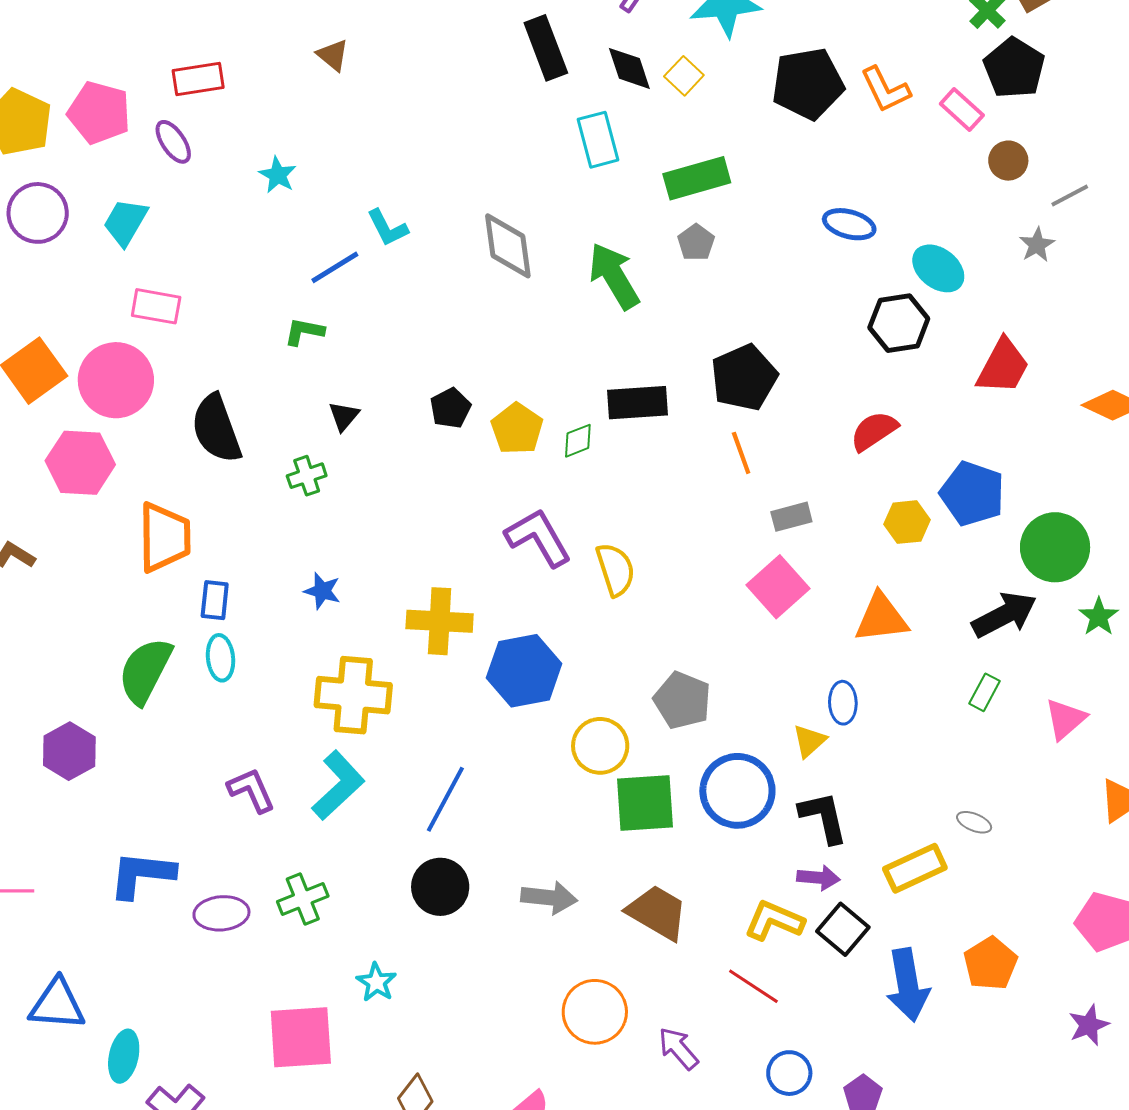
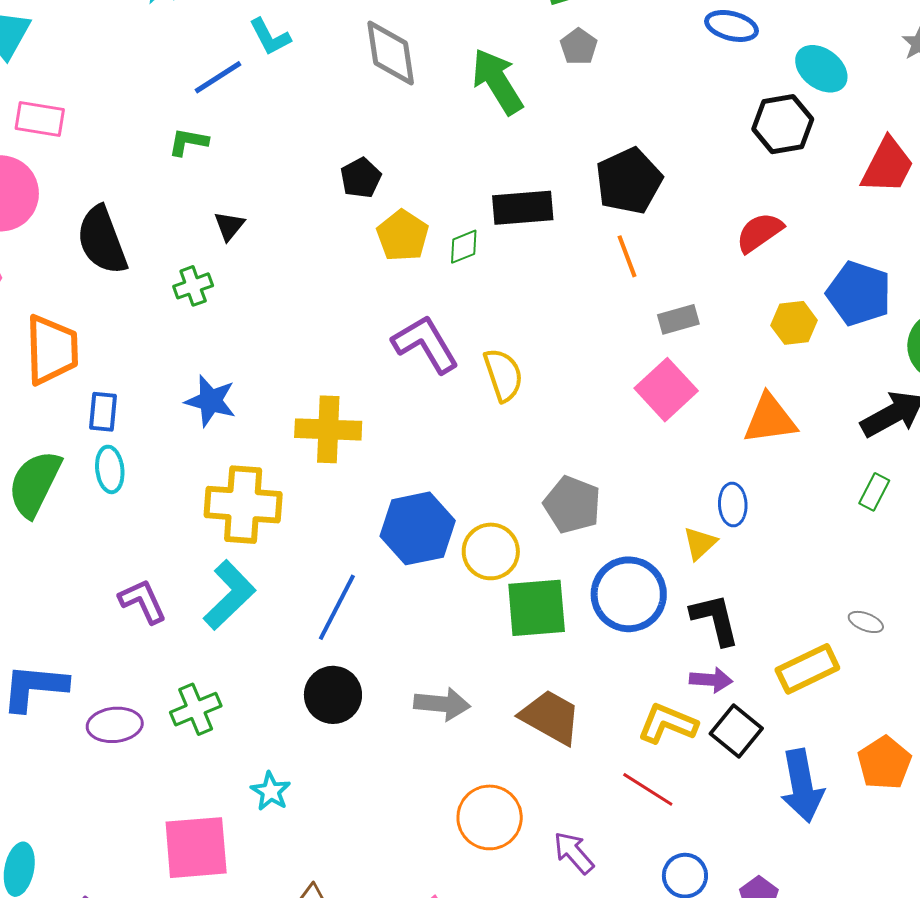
black pentagon: (450, 408) -> (361, 178), moved
blue star: (322, 591) -> (210, 401), size x1.4
blue hexagon: (524, 671) -> (418, 528), moved

